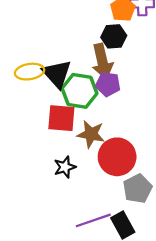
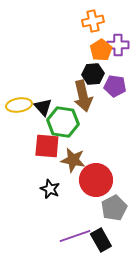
black triangle: (57, 74) -> (43, 107), size x0.7
purple pentagon: (108, 84) -> (115, 86), moved
black star: (65, 167) -> (50, 189), turned -30

